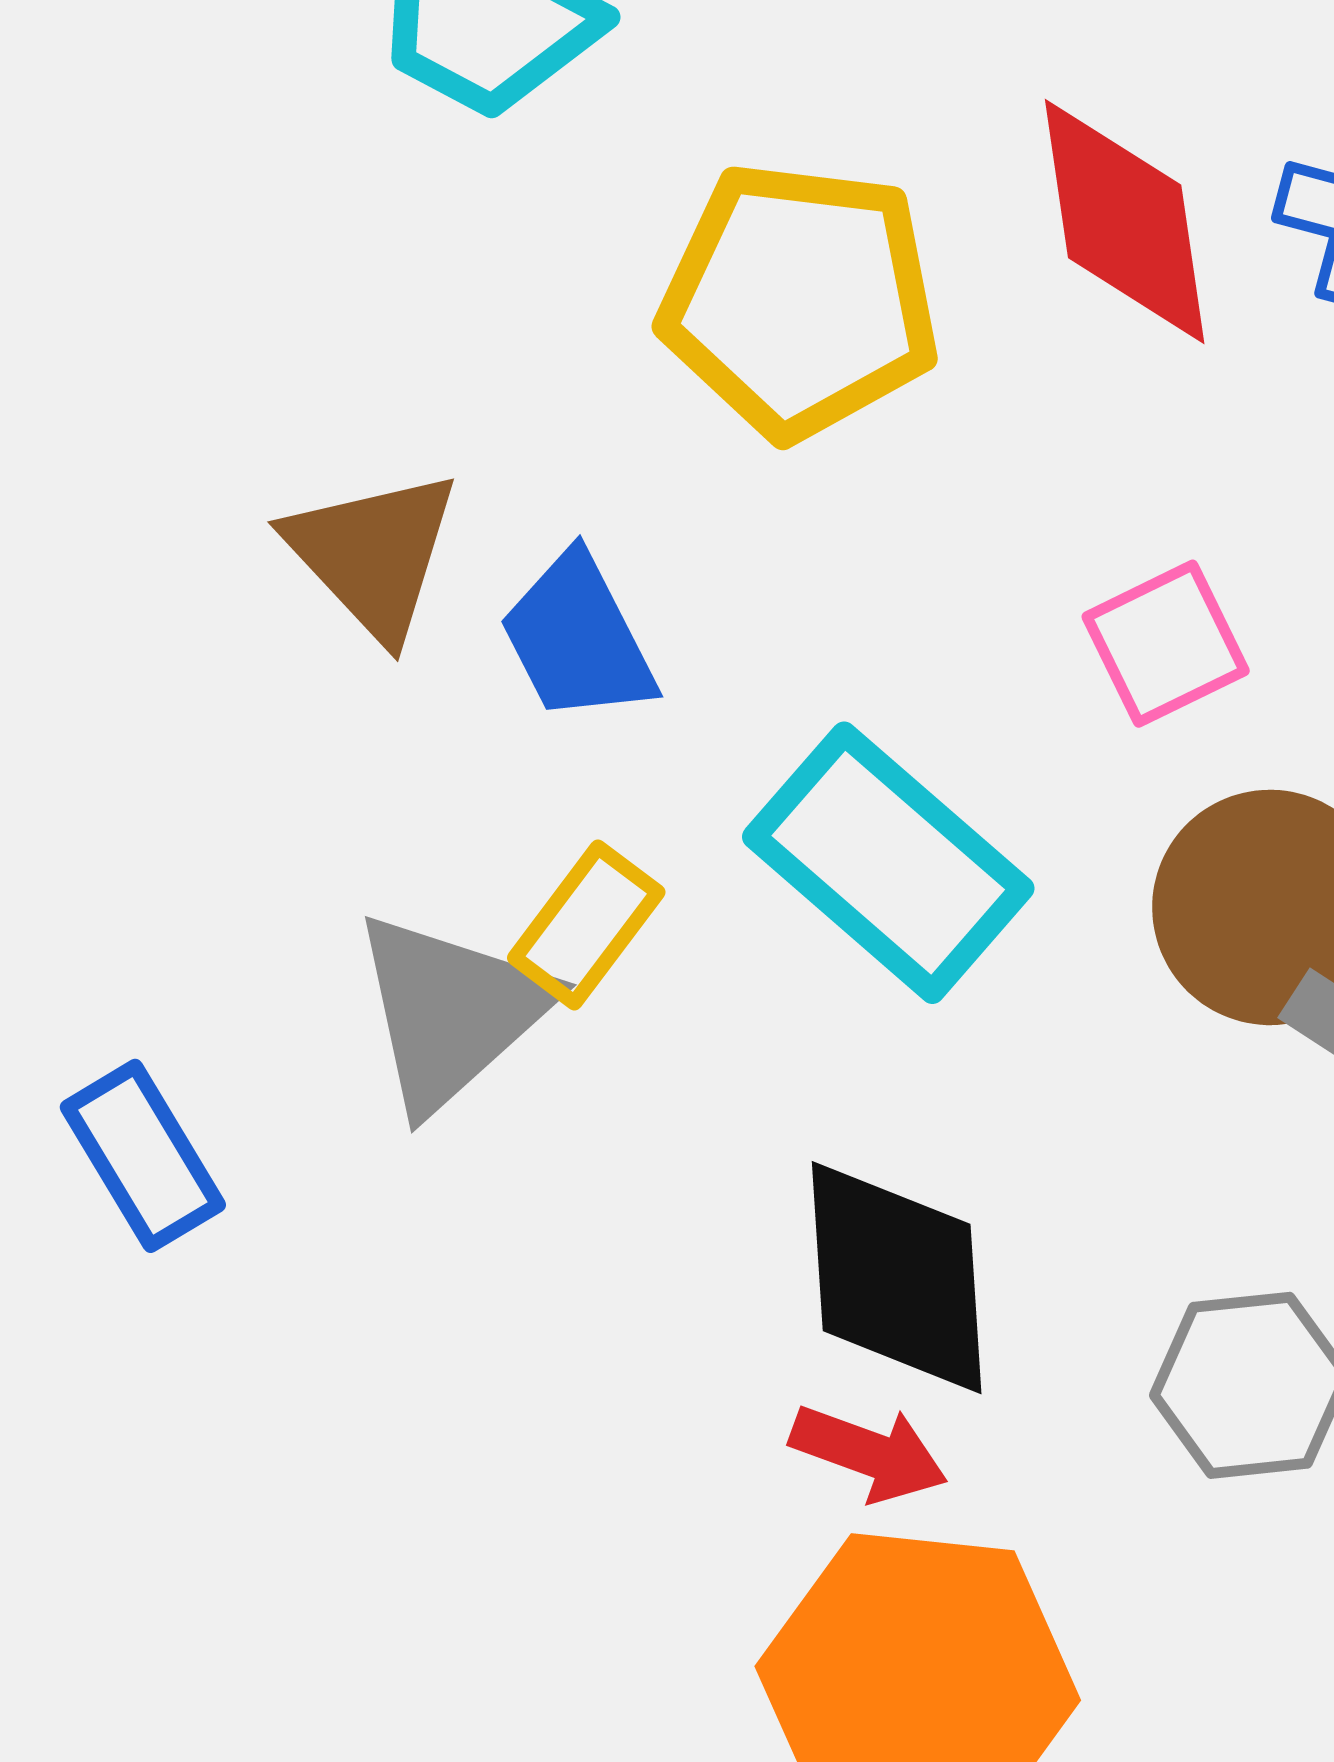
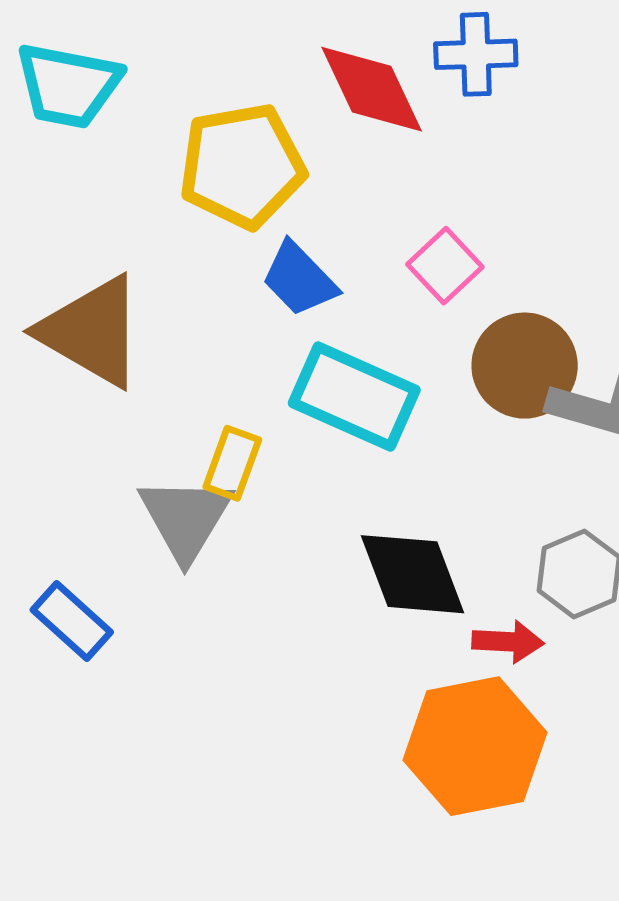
brown triangle: (373, 554) -> (92, 331), size x1.4
blue trapezoid: (578, 638) -> (299, 279), moved
red arrow: (869, 1453) -> (508, 642), moved

